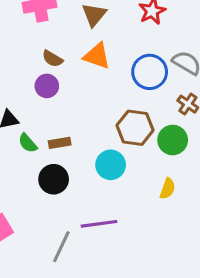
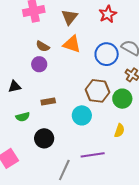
green semicircle: (28, 143) -> (23, 117), moved, turned -64
black circle: (54, 179) -> (44, 138), moved
purple line: (99, 224) -> (93, 155), moved
gray line: (61, 247) -> (64, 170), moved

